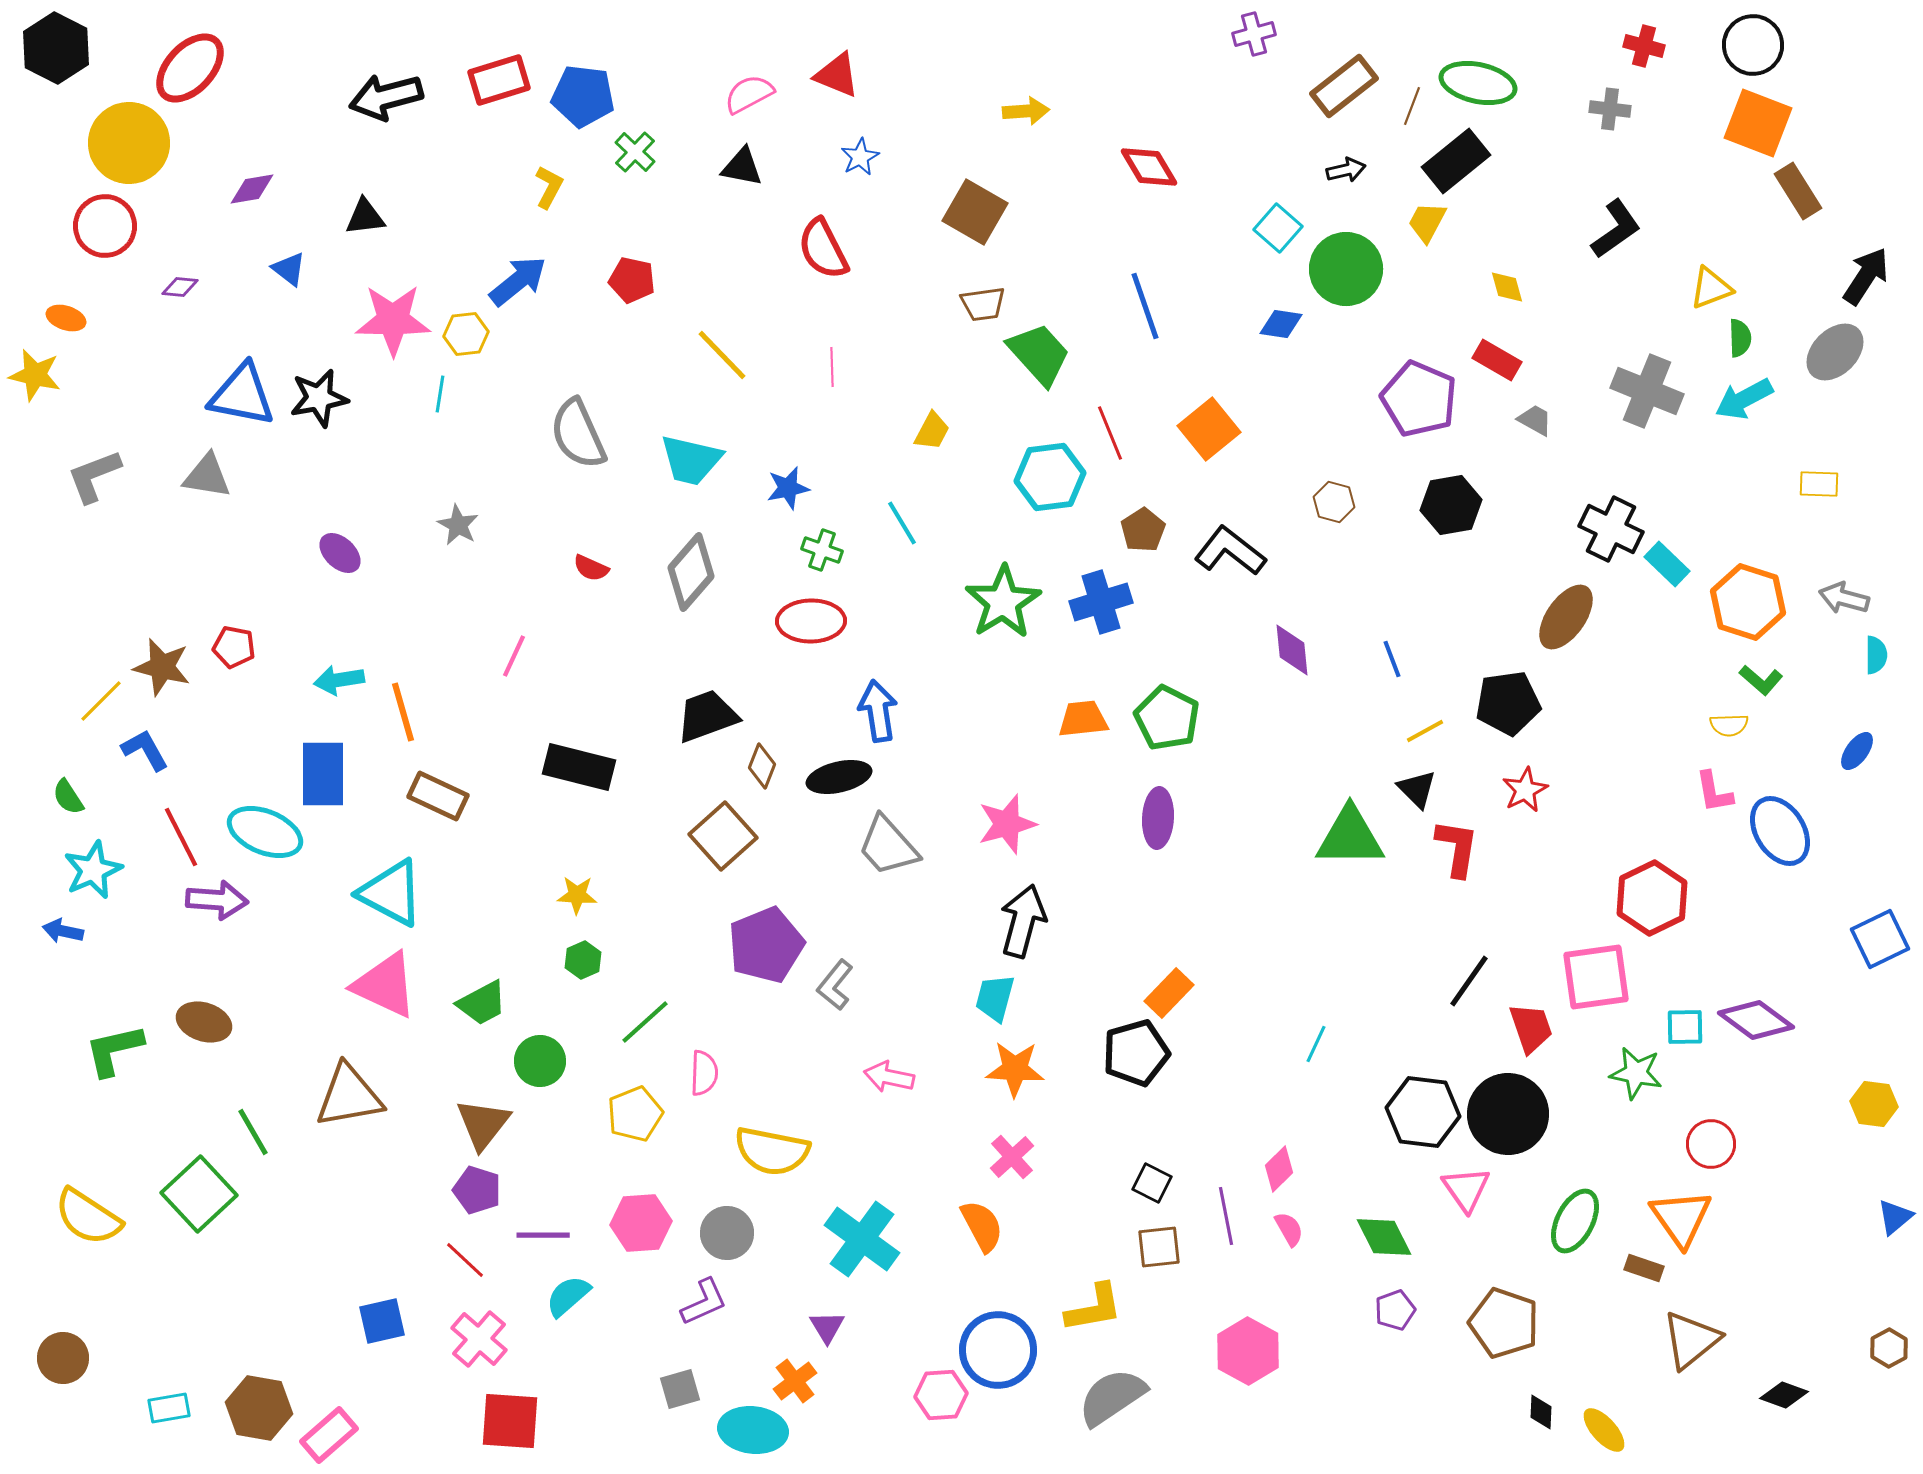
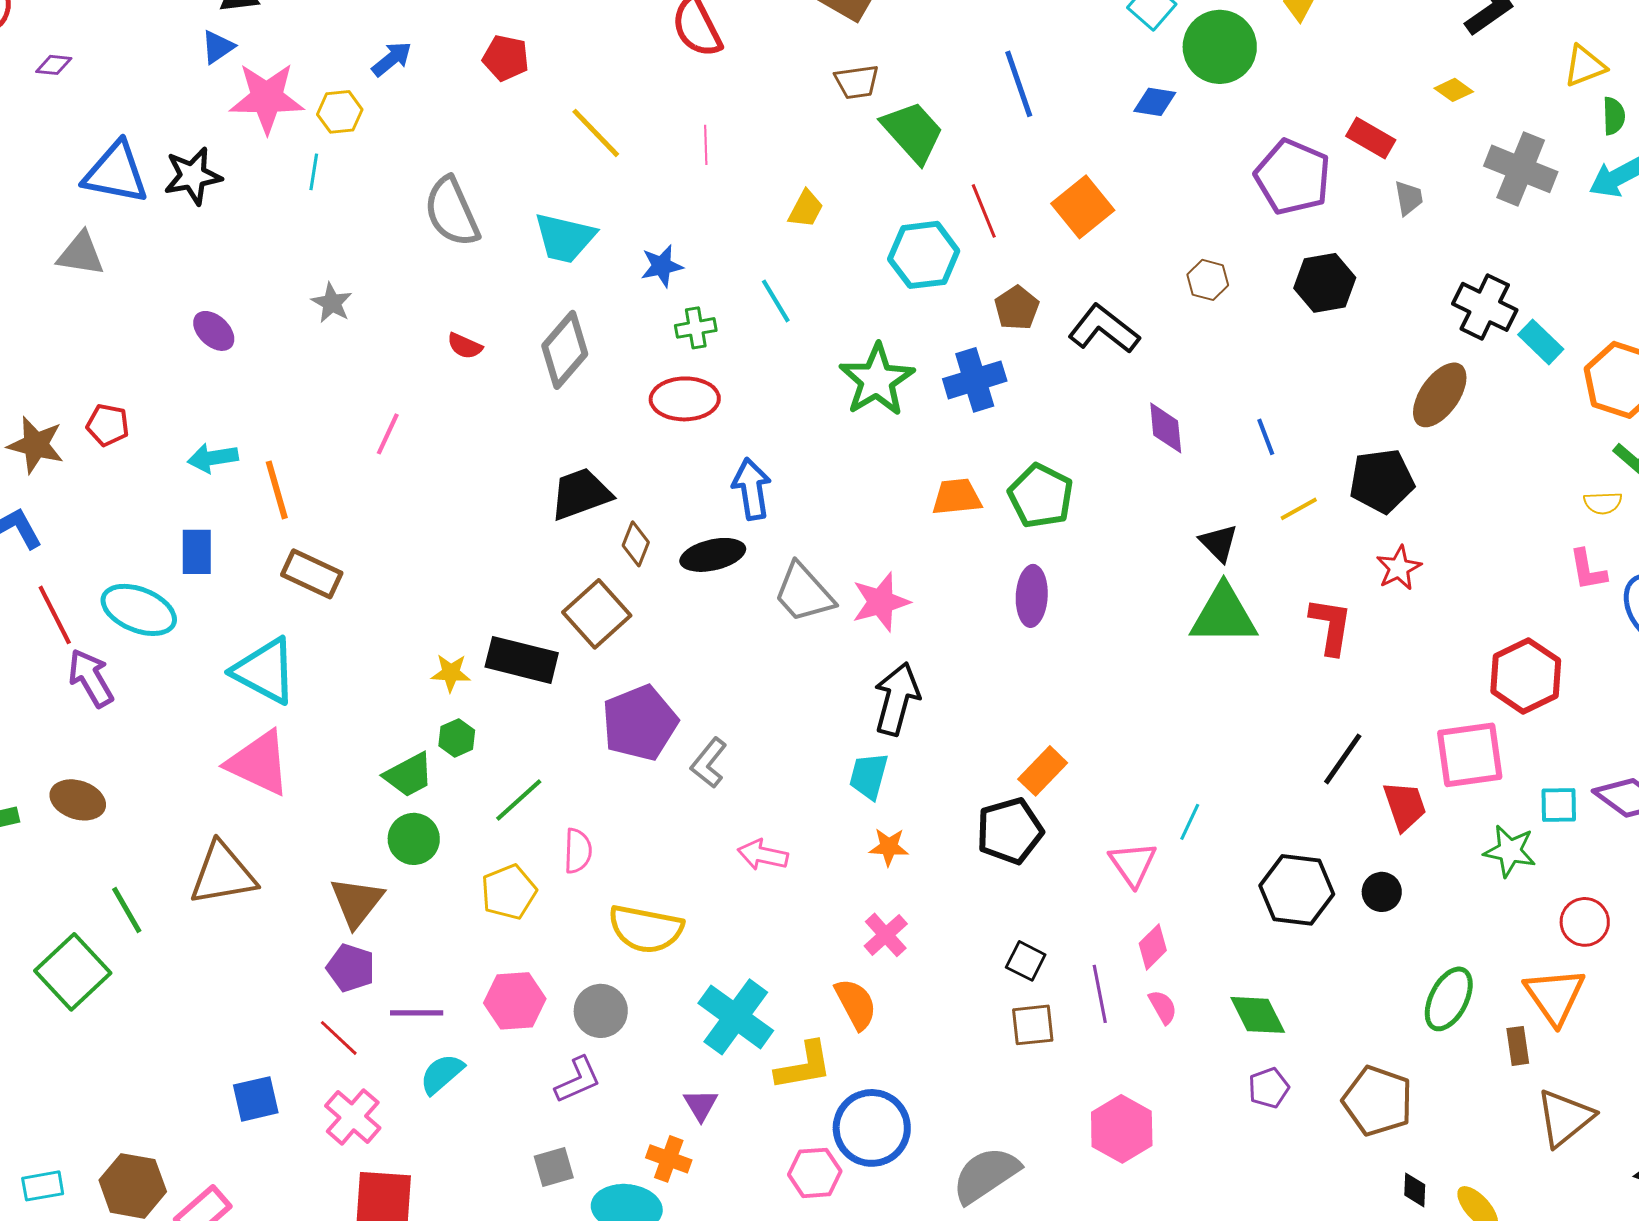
blue triangle: (289, 269) -> (218, 47), moved, turned 48
blue arrow: (518, 281) -> (392, 59), size x0.7
yellow diamond: (1507, 287) -> (1454, 90), moved, turned -39
gray trapezoid: (1535, 420) -> (1409, 198), turned 51
green cross: (822, 550) -> (696, 328), turned -30
black rectangle: (579, 767) -> (522, 660), moved
blue rectangle: (323, 774) -> (197, 552), size x0.7
black triangle: (1417, 789) -> (1219, 543), moved
gray trapezoid: (888, 846) -> (804, 593), moved
purple arrow: (217, 900) -> (91, 678), turned -124
green trapezoid: (482, 1003) -> (409, 775), moved
orange star: (1015, 1069) -> (889, 847), size x0.7
black circle: (1508, 1114) -> (1382, 892), size x0.5
pink triangle: (1466, 1189) -> (1133, 864), moved
brown rectangle: (1644, 1268) -> (1518, 1046), turned 63
yellow L-shape: (1094, 1308) -> (804, 1066), moved
orange cross: (795, 1381) -> (669, 1159), turned -33

